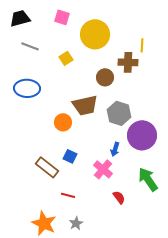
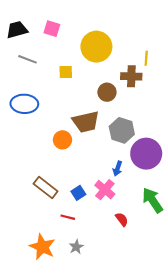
pink square: (62, 17) -> (52, 29), moved
yellow square: (66, 58) -> (66, 72), turned 32
blue square: (70, 156) -> (78, 193), moved, turned 32

